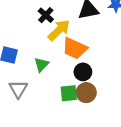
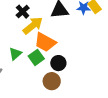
black circle: (83, 72) -> (58, 63), moved
green square: (69, 93) -> (36, 57), moved, turned -35

